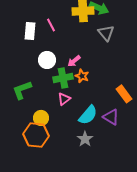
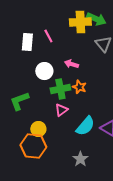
pink arrow: (74, 61) -> (71, 64), moved, turned 56
gray star: (85, 139) -> (80, 159), moved

